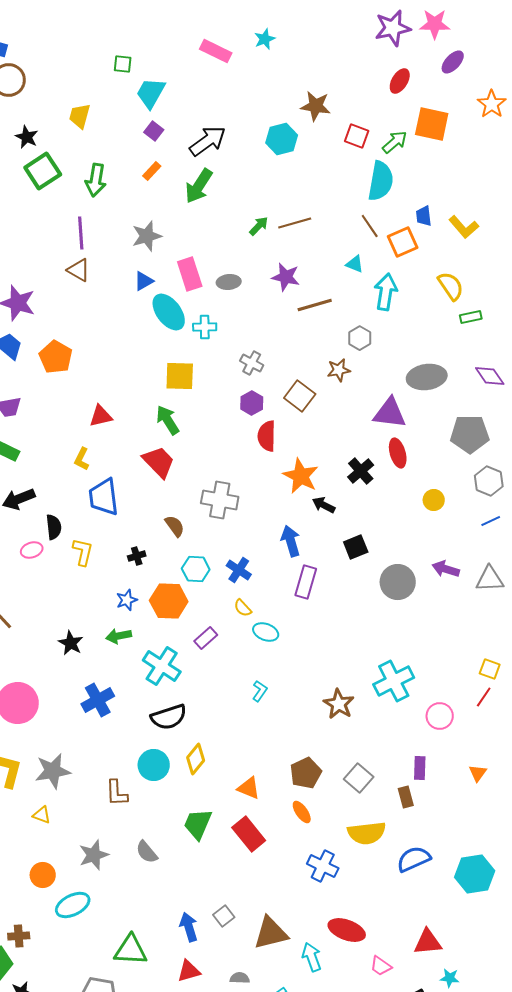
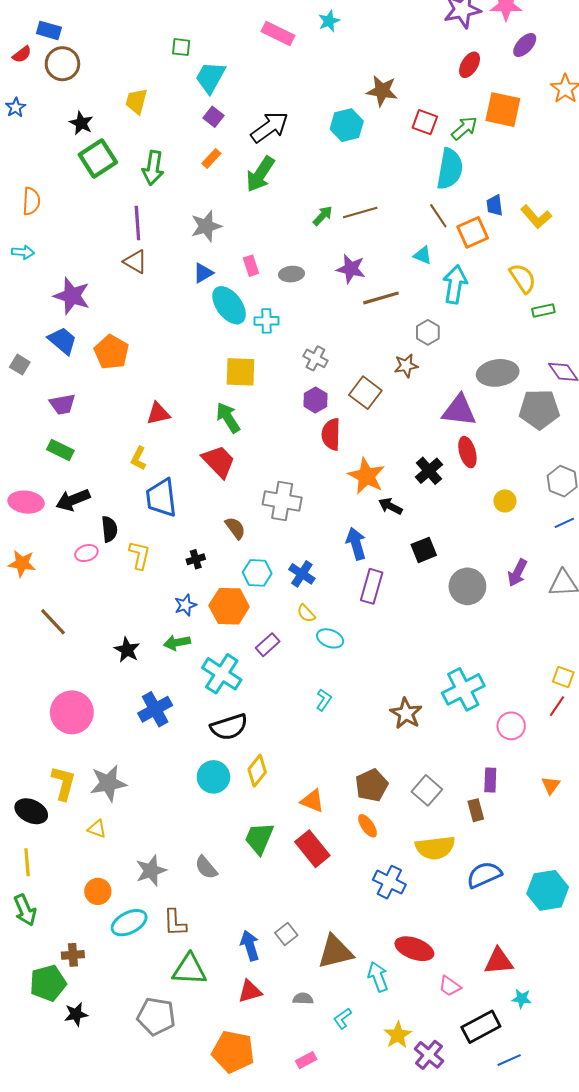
pink rectangle: (190, 274) -> (251, 266), size x0.6
gray pentagon: (470, 434) -> (539, 409), moved
purple arrow: (446, 569) -> (517, 573), turned -80
brown L-shape: (117, 793) -> (175, 923), moved

